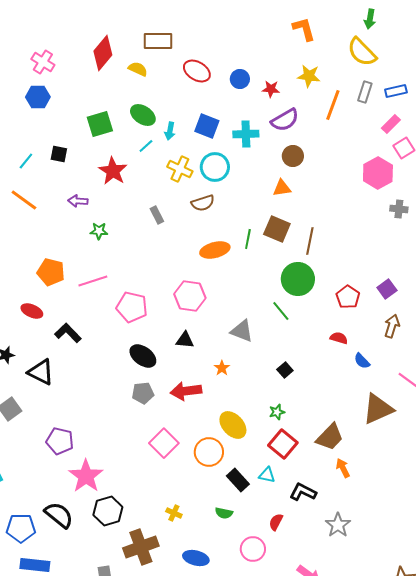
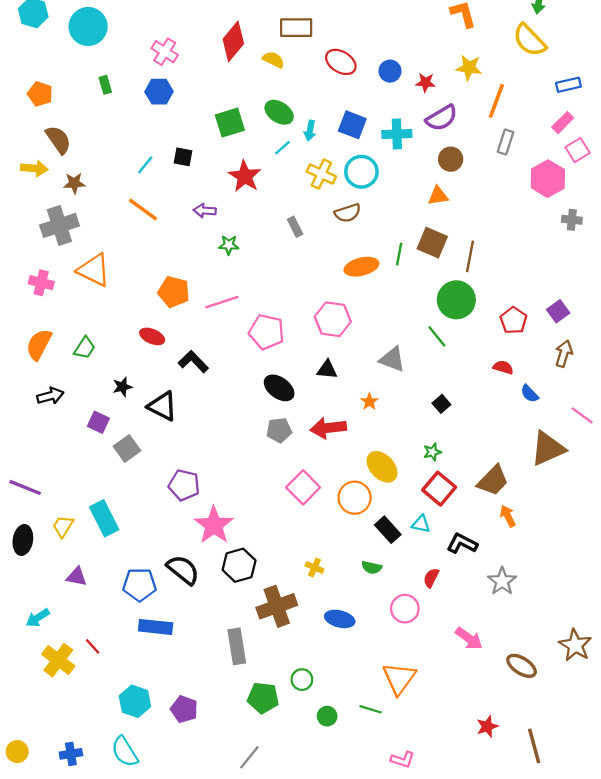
gray rectangle: (365, 92) -> (506, 142), moved

